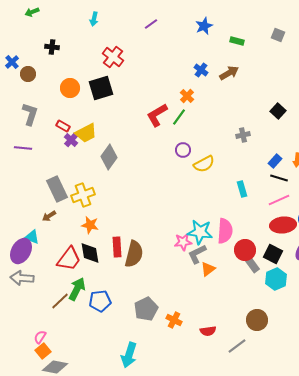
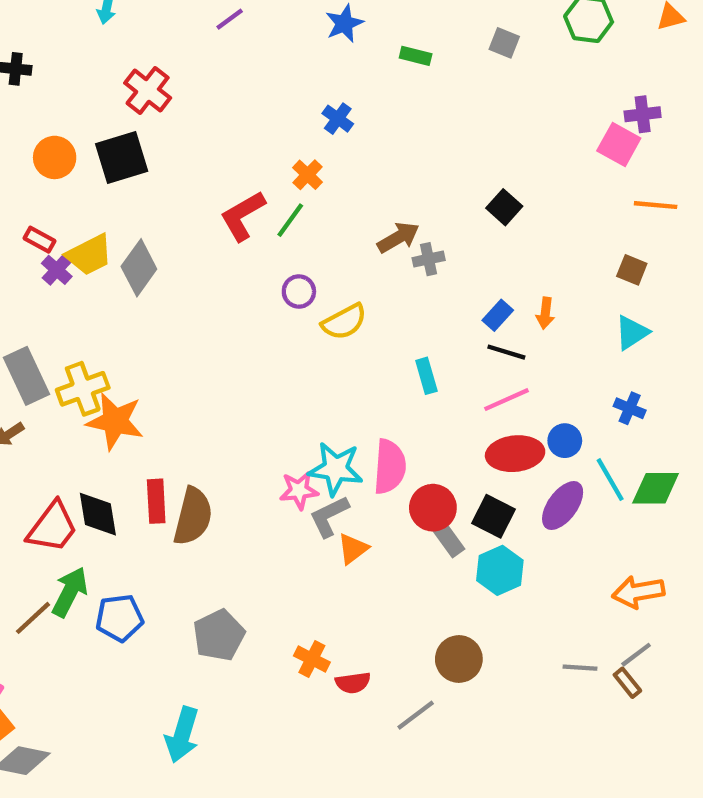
brown arrow: (229, 73) -> (398, 237), moved
gray diamond: (109, 157) -> (139, 268), moved
orange star: (90, 225) -> (115, 421), moved, size x1.5
orange cross: (174, 320) -> (312, 659), moved

